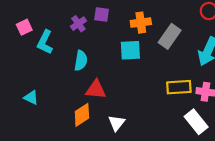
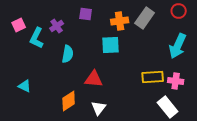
purple cross: (78, 24) -> (57, 26), moved
gray rectangle: (170, 36) -> (145, 18), moved
red triangle: (96, 89) -> (94, 79), moved

